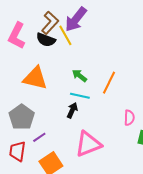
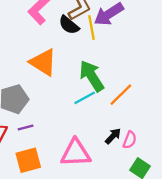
green arrow: (79, 76) -> (92, 76), size x1.8
cyan line: (80, 96) -> (85, 98), turned -60
black arrow: (72, 110) -> (113, 136), moved

